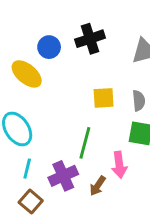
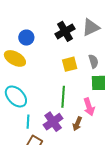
black cross: (90, 39) -> (65, 31), moved

